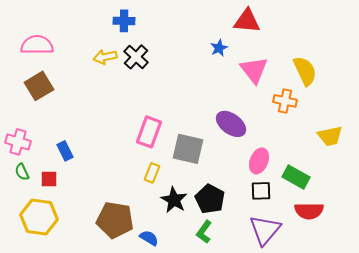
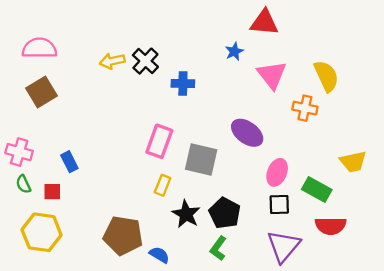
blue cross: (124, 21) -> (183, 84), moved
yellow trapezoid: (330, 136) -> (353, 162), moved

